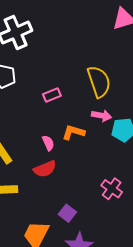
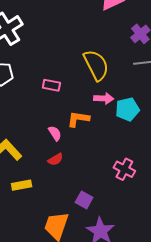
pink rectangle: (52, 95) -> (51, 85), turned 42
red semicircle: (45, 169) -> (55, 159), size x0.7

